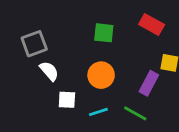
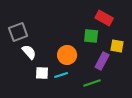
green square: (104, 33) -> (91, 36), moved
cyan line: (98, 112) -> (61, 75), moved
green line: (135, 113) -> (92, 83), turned -48

